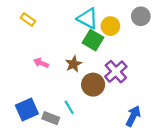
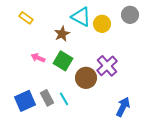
green square: (93, 40) -> (63, 61), moved
brown star: (74, 64) -> (62, 34), moved
gray rectangle: (51, 118) -> (47, 98), moved, turned 42

